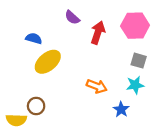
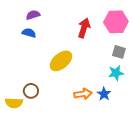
purple semicircle: (72, 17) -> (33, 15), moved, turned 120
yellow ellipse: (48, 62) -> (61, 61), moved
orange arrow: (97, 86) -> (83, 94), moved, turned -30

